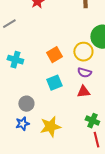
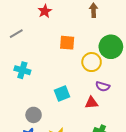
orange square: (54, 55) -> (67, 43), moved, turned 35
purple semicircle: (84, 73) -> (103, 86), moved

